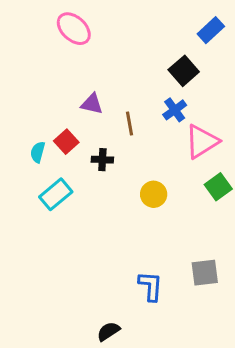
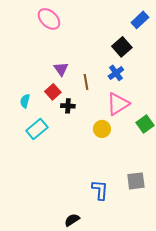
purple triangle: (92, 104) -> (61, 69), turned 42
red square: (66, 142) -> (53, 92), moved
pink triangle: (202, 142) -> (118, 104), moved

